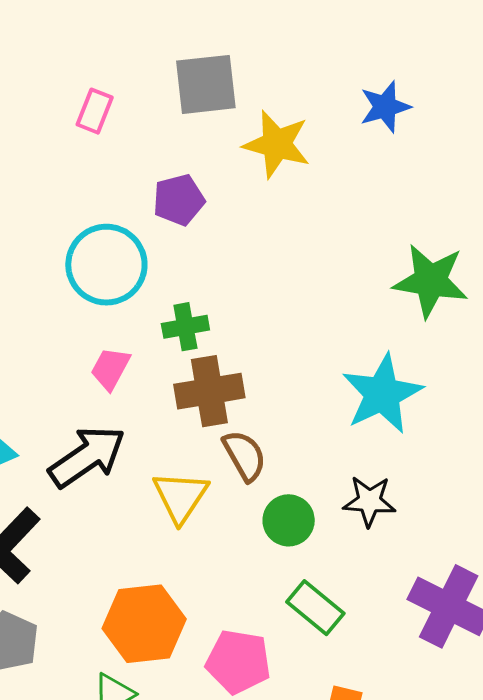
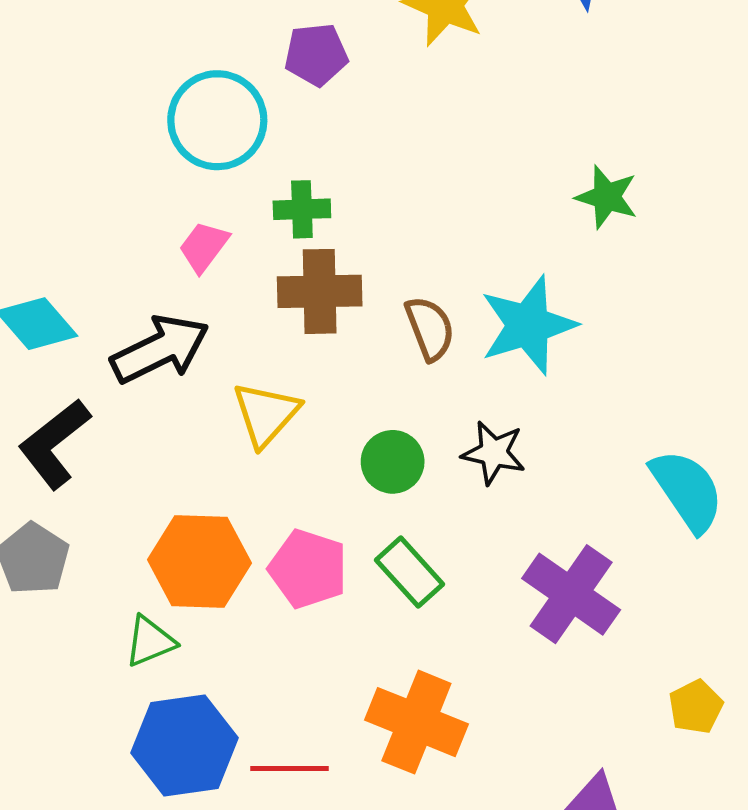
green star: (431, 281) -> (607, 197), size x0.7
brown semicircle: (244, 456) -> (430, 328), moved
pink pentagon: (238, 662) -> (308, 569), moved

